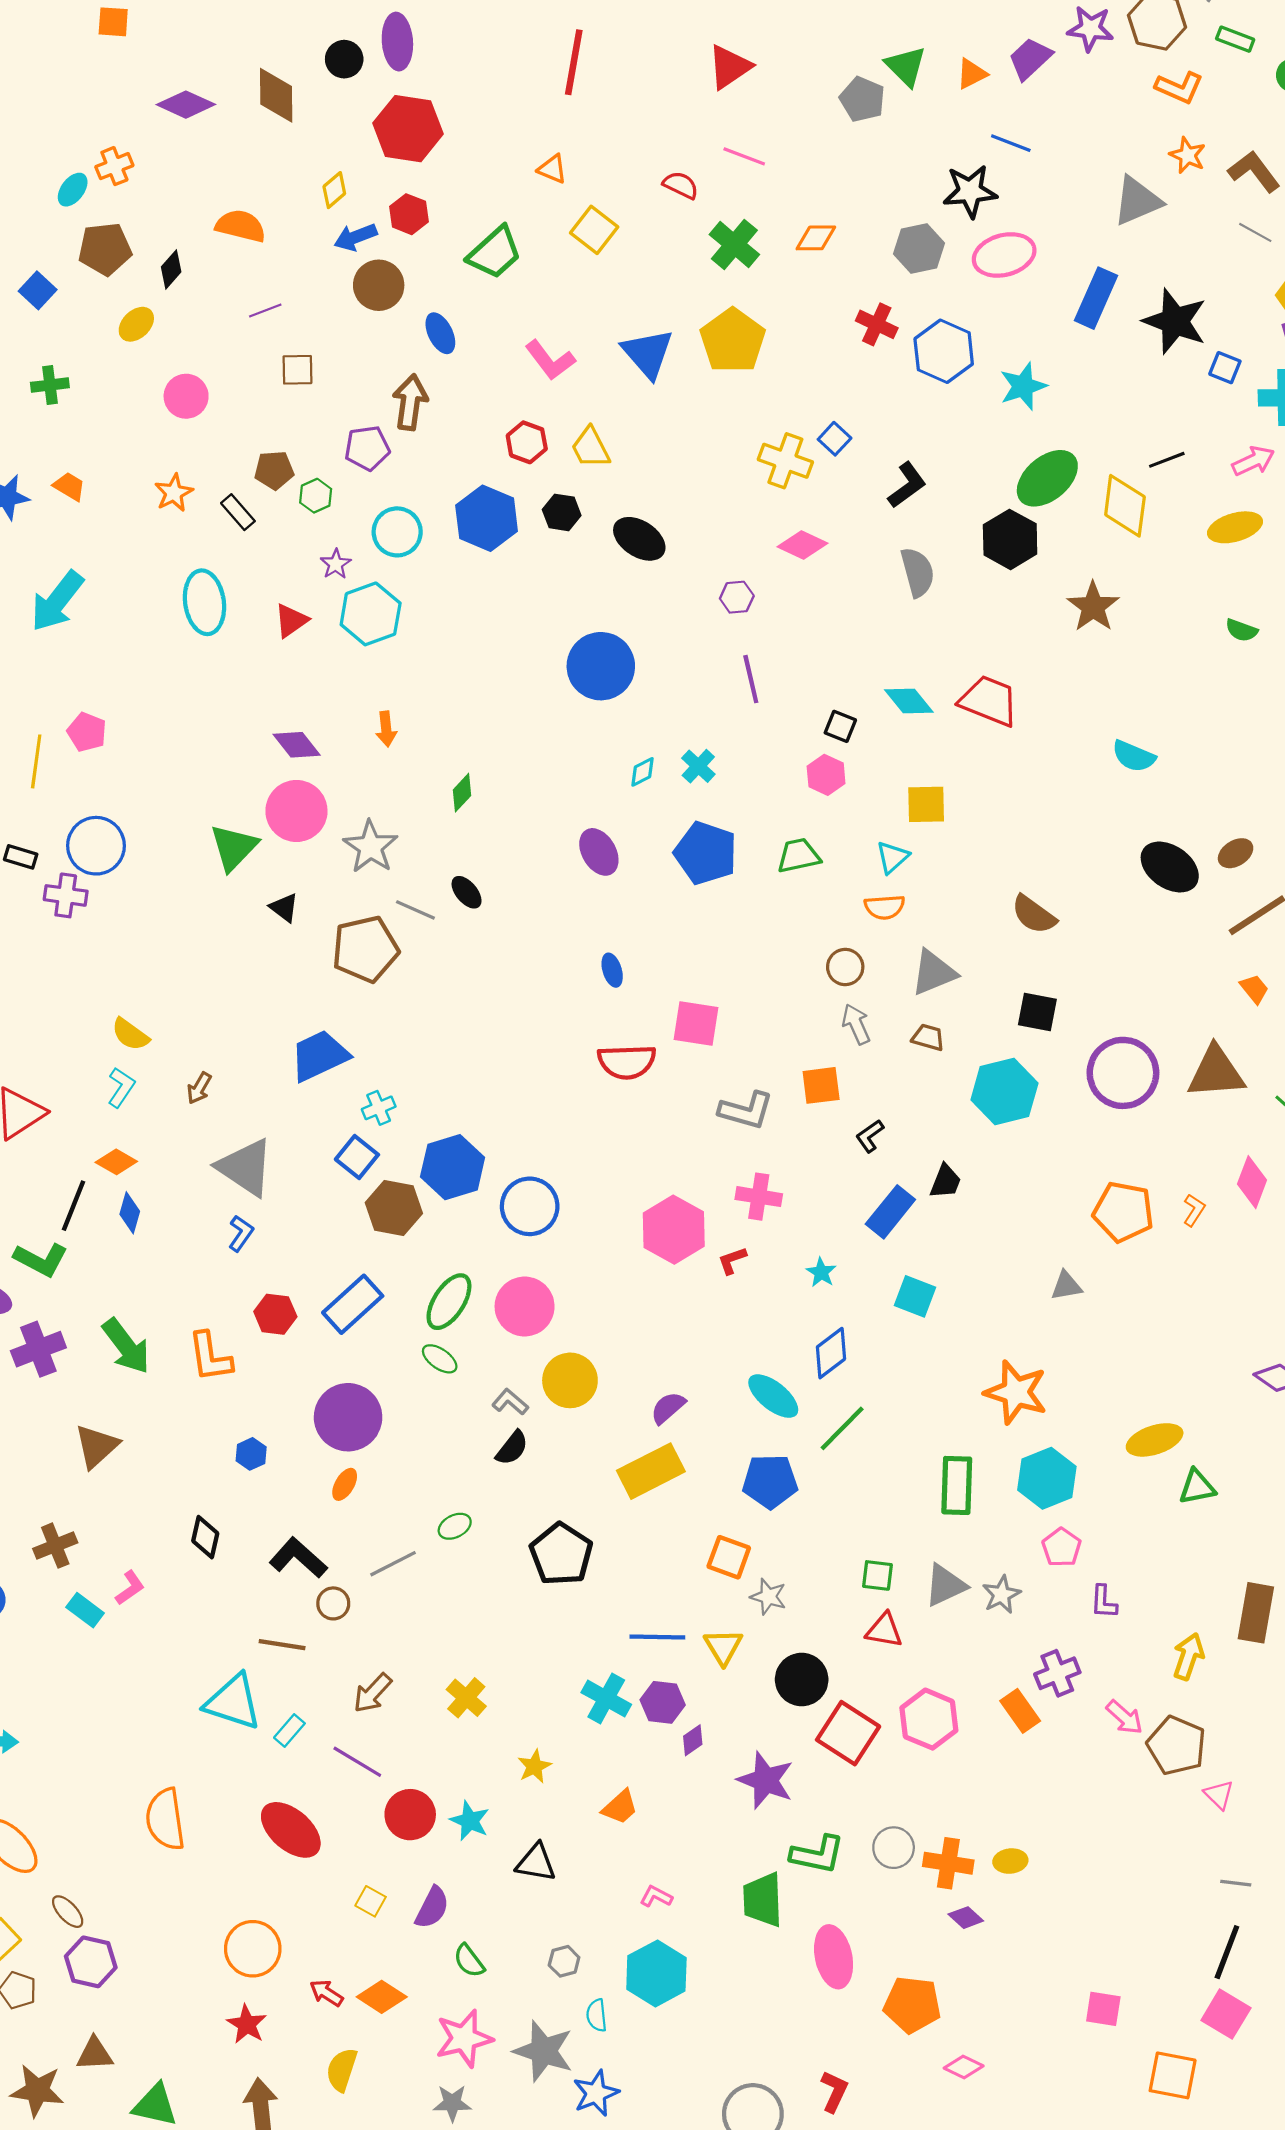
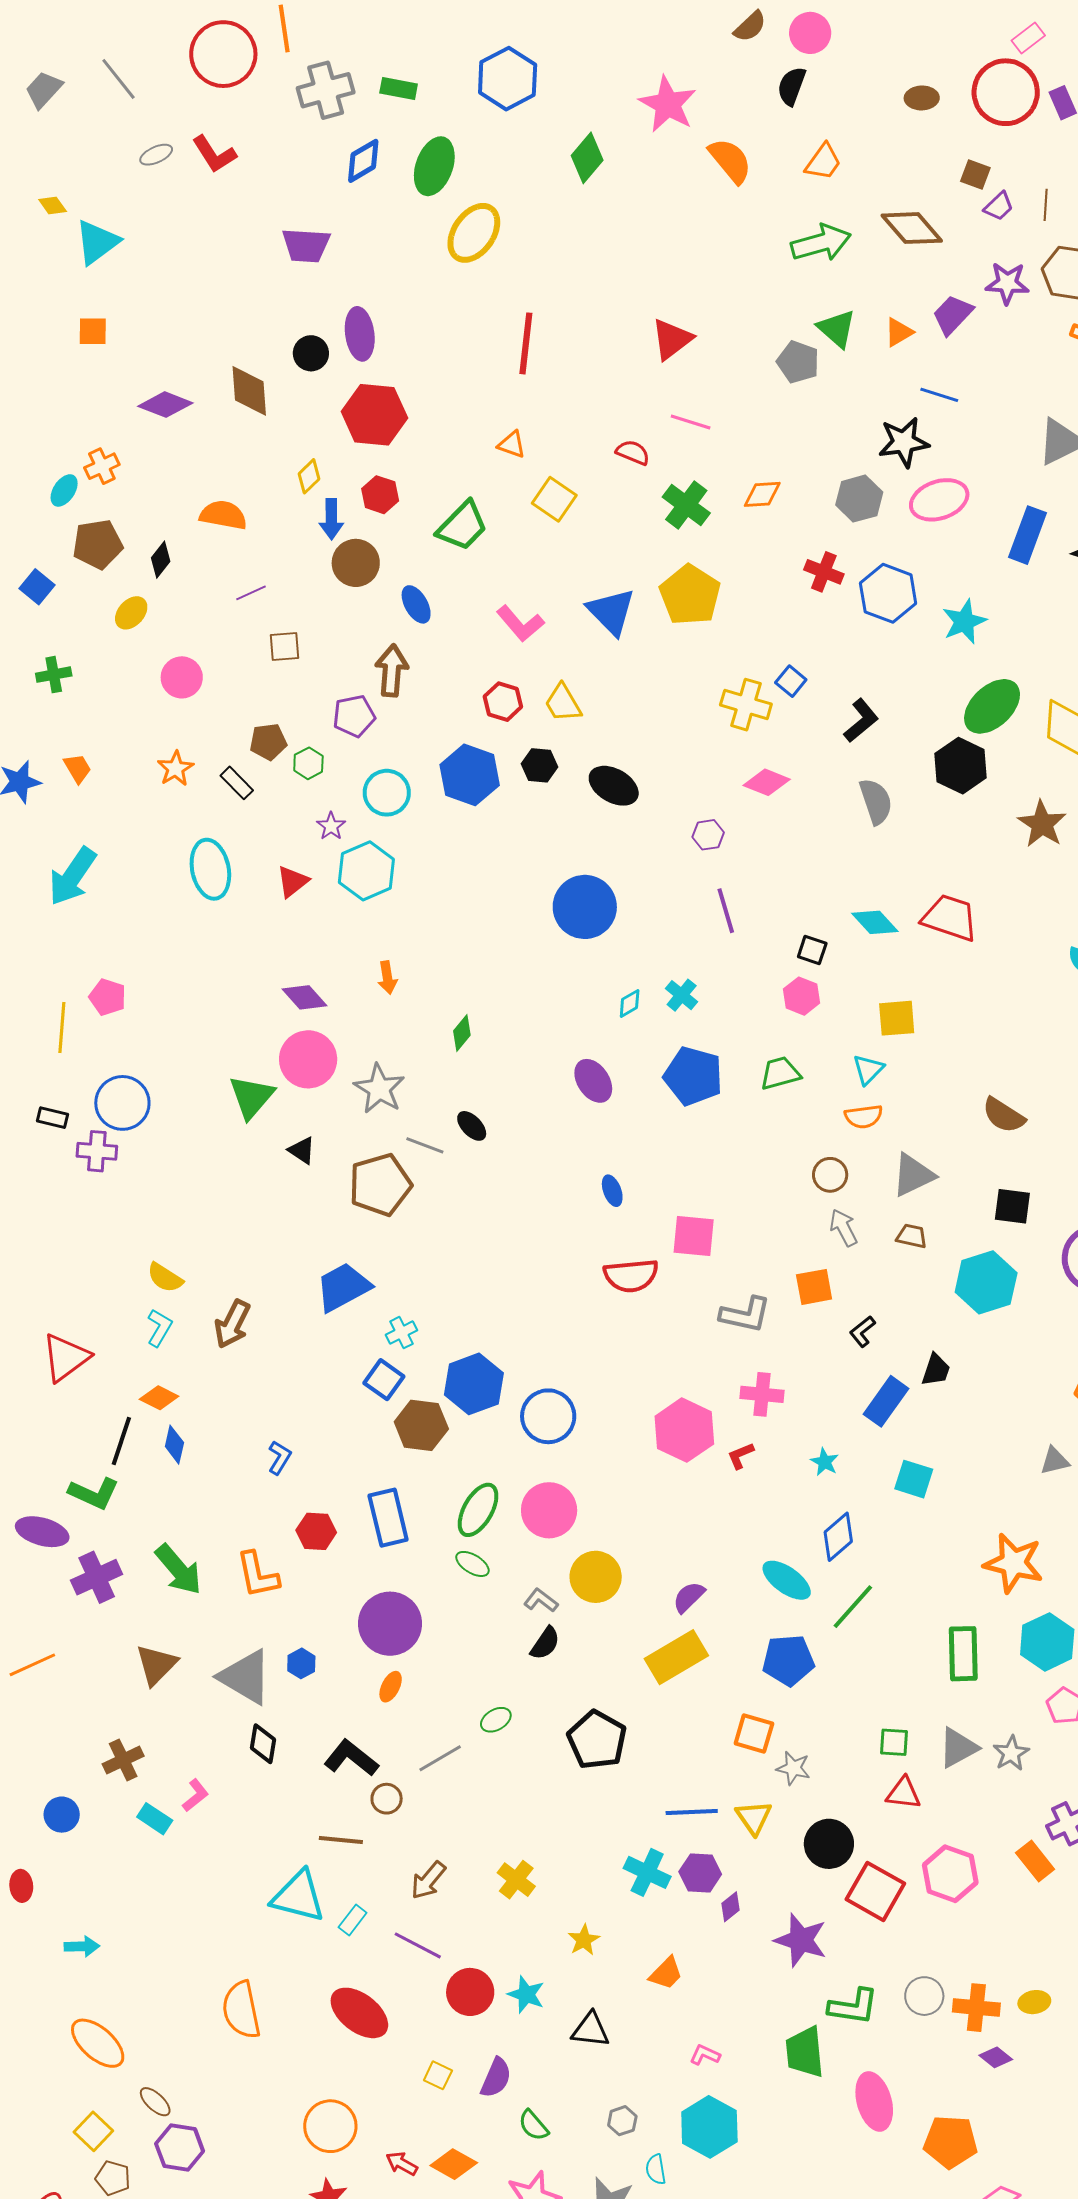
blue arrow: (355, 237) -> (331, 519), turned -66
orange trapezoid: (69, 486) -> (78, 768), turned 32
brown arrow: (199, 1088) -> (232, 1324), size x1.6
gray triangle: (245, 1167) -> (245, 1677), moved
blue rectangle: (353, 1304) -> (388, 1518), turned -58

